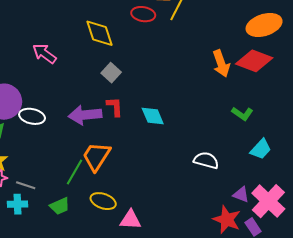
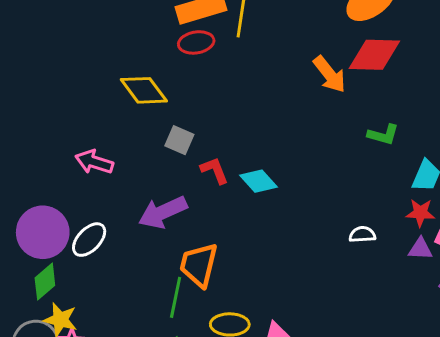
pink arrow: (44, 54) -> (94, 162), moved
red L-shape: (115, 107) -> (215, 170), moved
white ellipse: (32, 116) -> (89, 240), turned -40
white semicircle: (206, 160) -> (362, 235), moved, size x0.7
red star: (227, 220) -> (420, 213), moved, size x0.7

